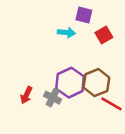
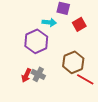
purple hexagon: (70, 83) -> (36, 41), moved
red arrow: (26, 95) -> (26, 75), moved

